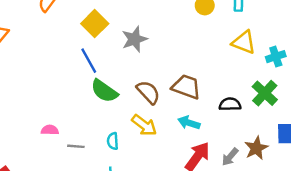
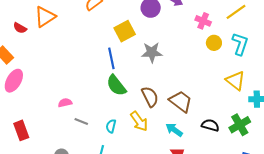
pink semicircle: (50, 130) -> (65, 103), turned -32

